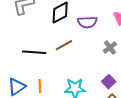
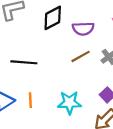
brown line: (64, 45) -> (81, 56), moved

